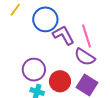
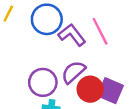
purple semicircle: (85, 57) -> (73, 72), moved, turned 115
red circle: (60, 81) -> (90, 89), moved

